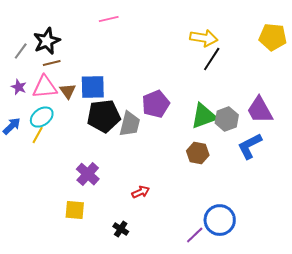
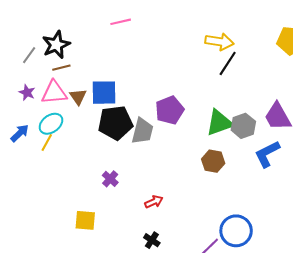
purple cross: (88, 174) -> (110, 179), moved, size x0.7
black cross: (121, 229) -> (152, 240), moved

